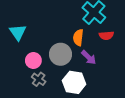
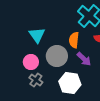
cyan triangle: (18, 32) -> (37, 35), moved

